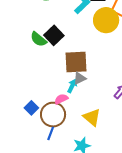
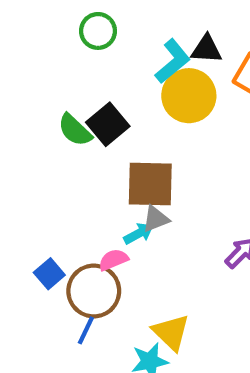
yellow circle: (106, 20) -> (189, 96), moved
cyan arrow: (72, 86) -> (139, 234), turned 32
yellow triangle: (92, 117) -> (171, 332), moved

